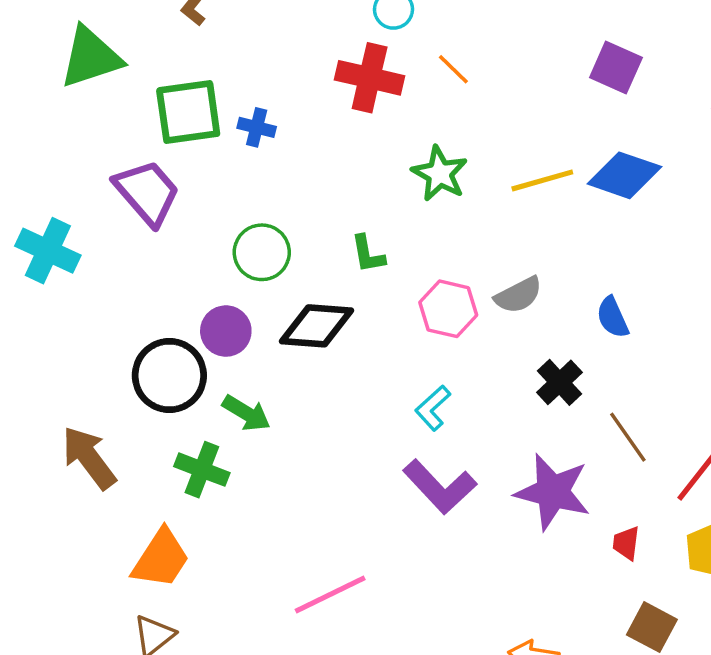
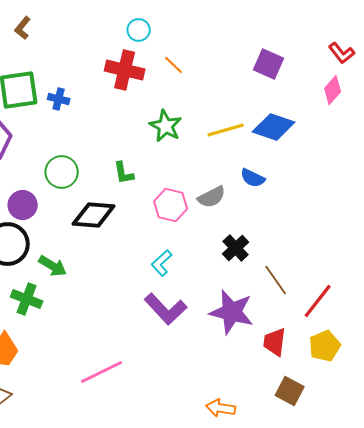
blue semicircle: (612, 317) -> (253, 178), moved, turned -40
purple circle: (226, 331) -> (23, 205), moved
red trapezoid: (626, 543) -> (275, 342), size x1.4

